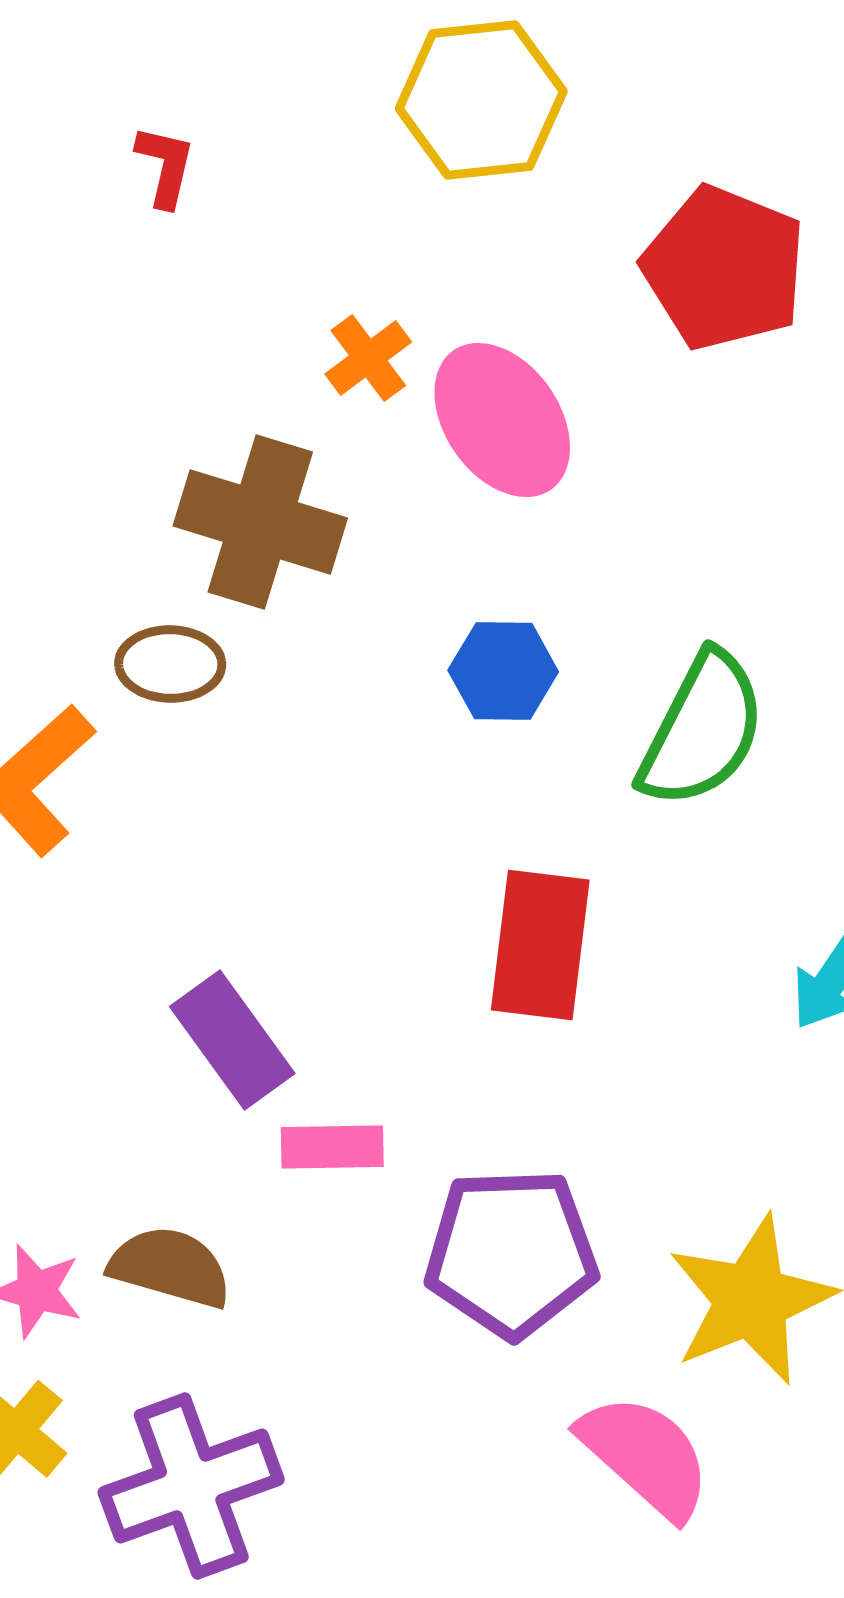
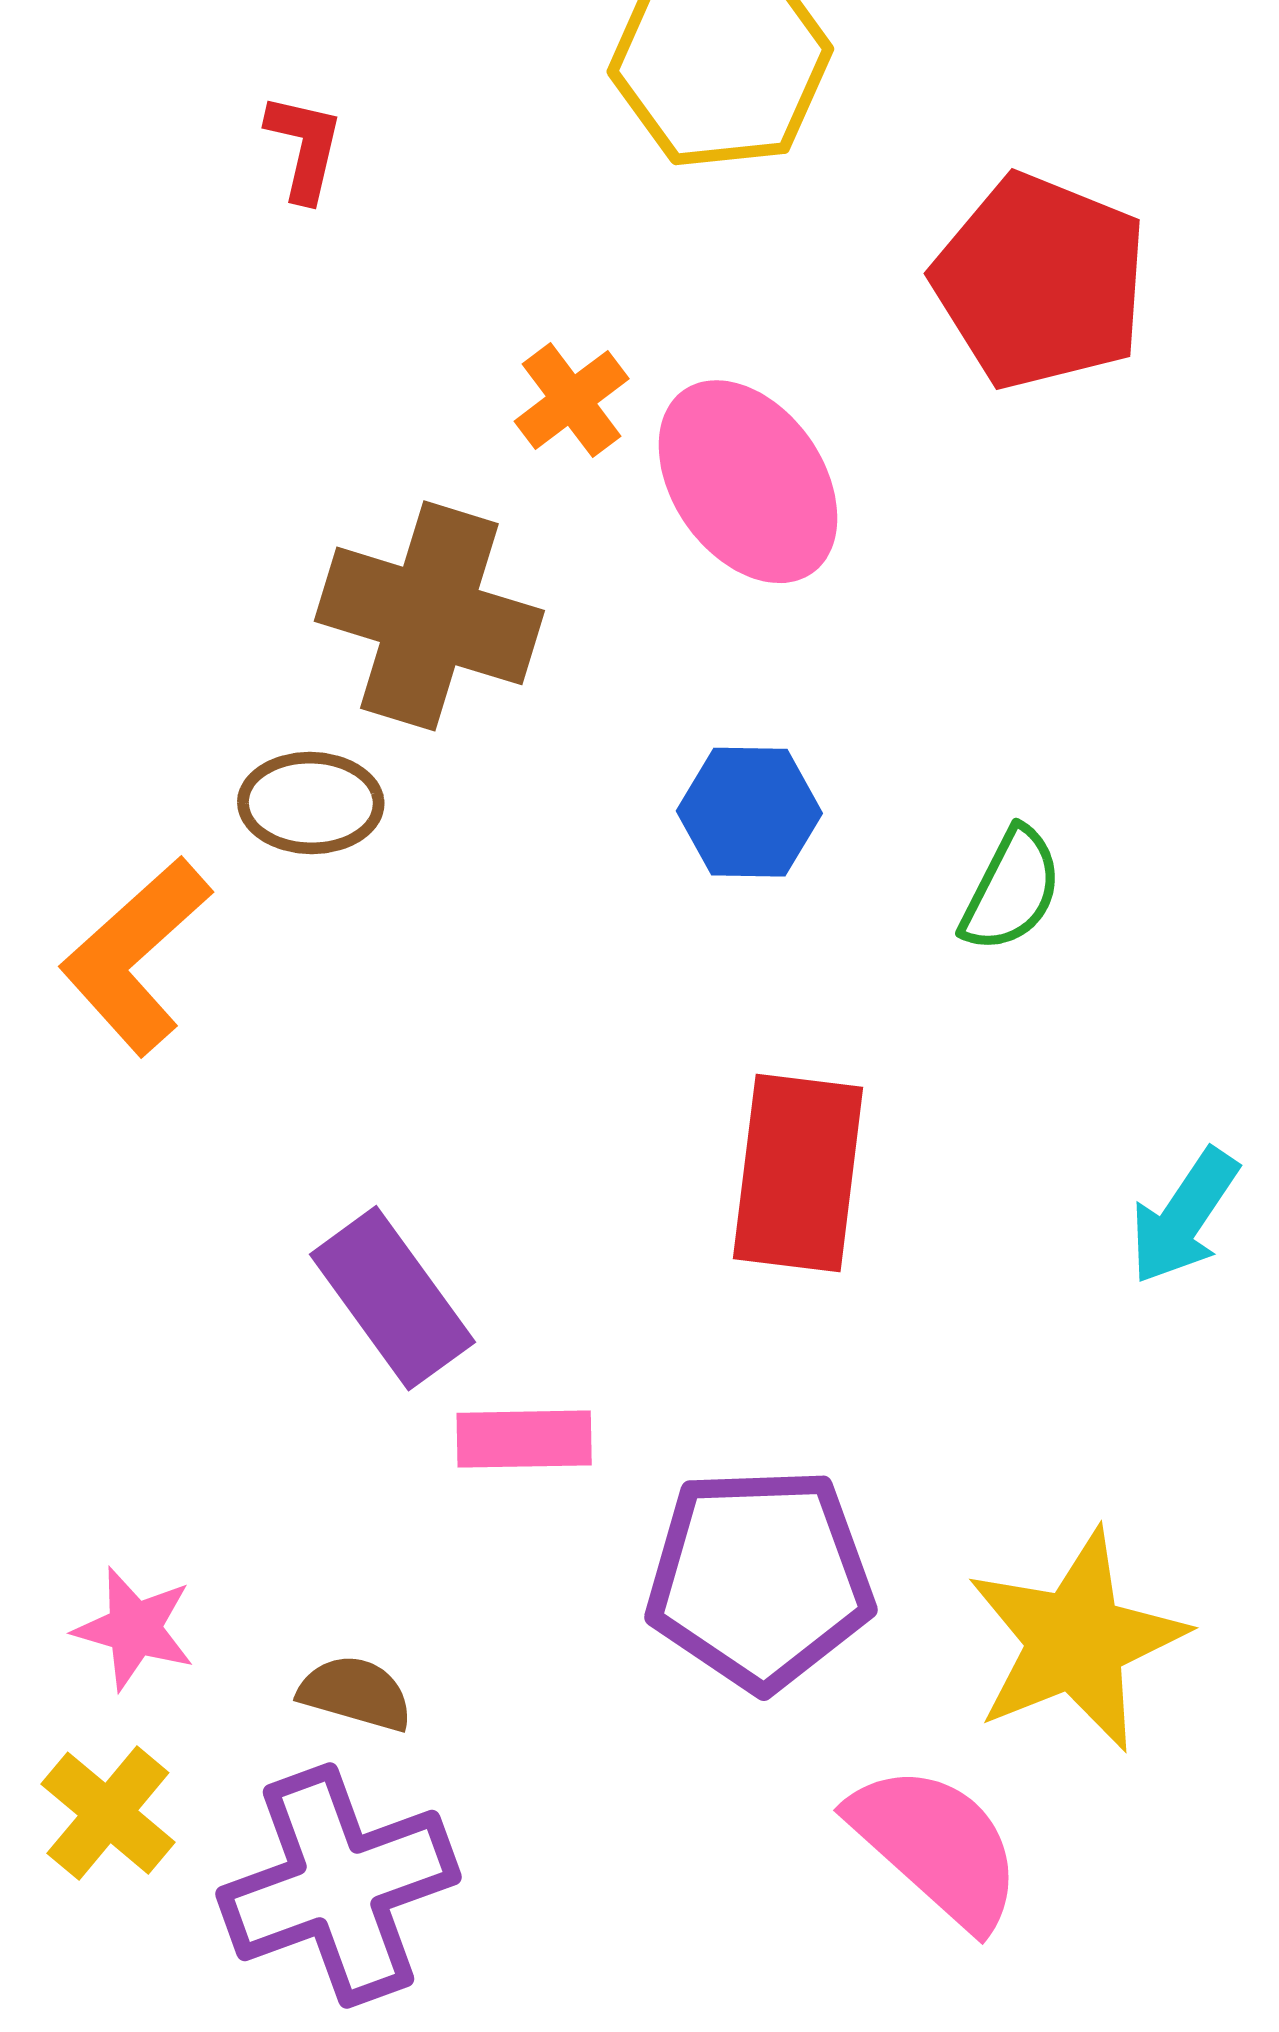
green semicircle: (702, 730) -> (1011, 890), size x0.6
brown semicircle: (170, 1267) -> (356, 1693), moved, size x0.7

